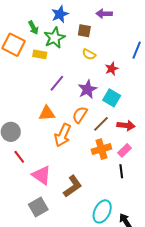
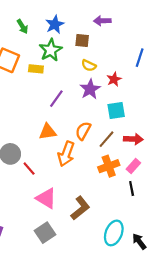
green arrow: (33, 28) -> (22, 26), moved
purple star: (87, 89) -> (90, 89), moved
cyan square: (112, 98) -> (116, 111), turned -36
red line: (19, 157) -> (29, 169), moved

